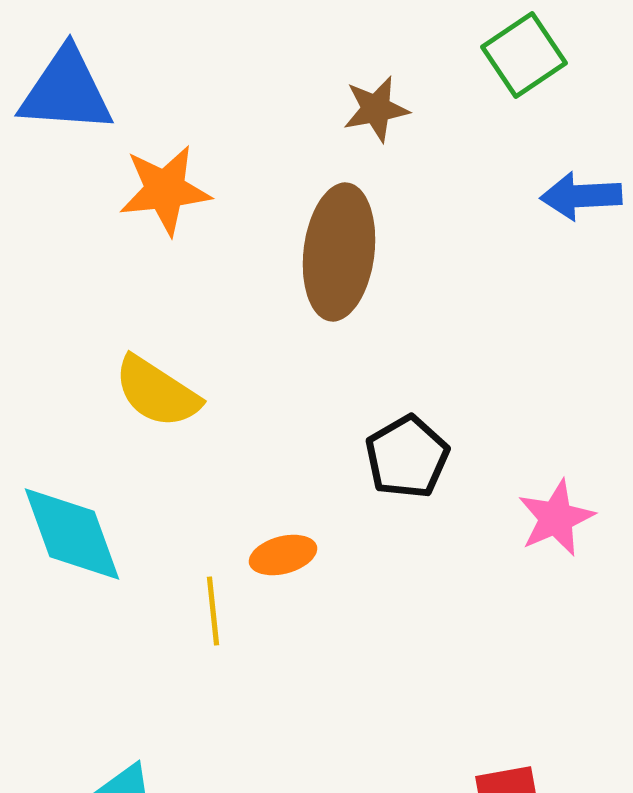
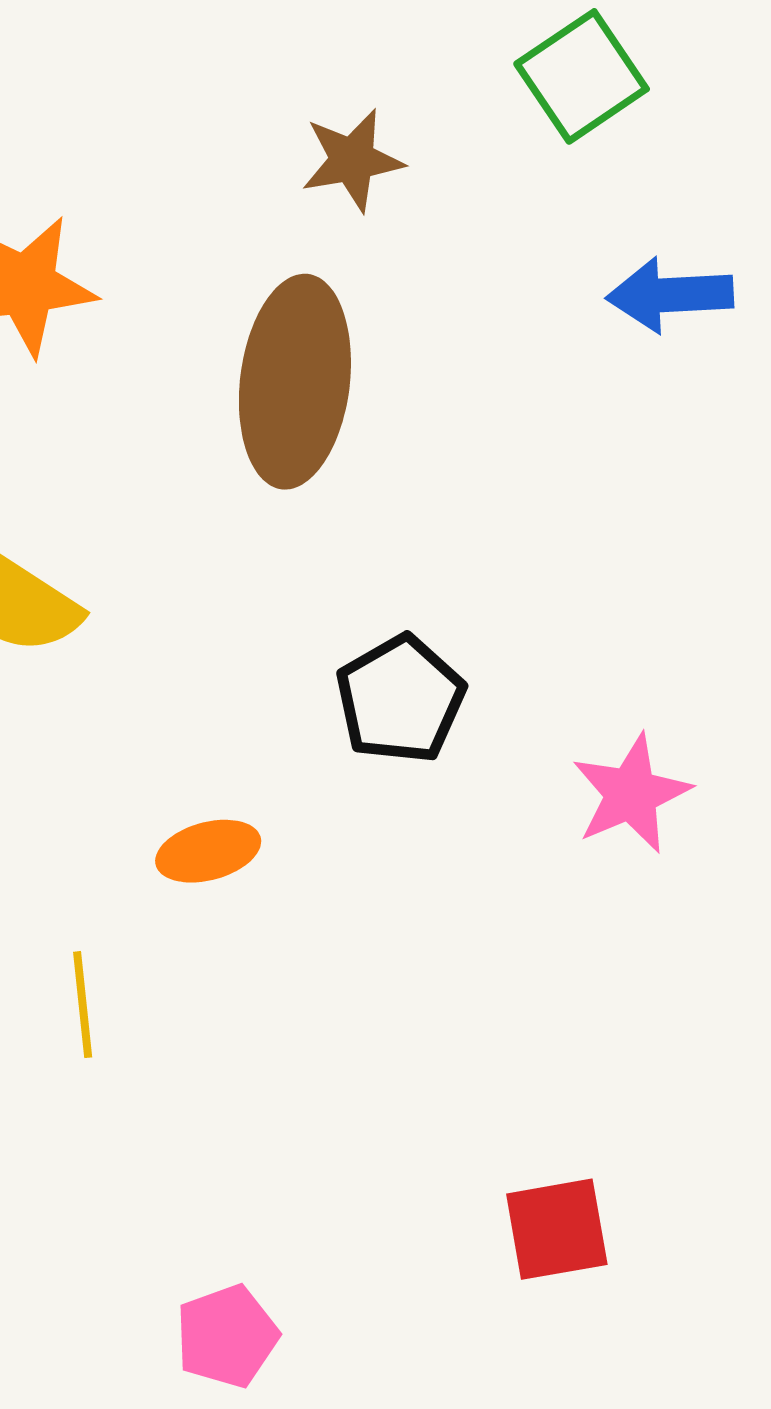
yellow line: (213, 611) -> (83, 1005), moved

